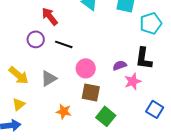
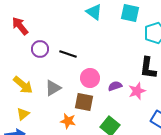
red arrow: (50, 16) -> (20, 26), moved
purple semicircle: (120, 65) -> (115, 86), moved
brown square: (91, 92) -> (84, 102), moved

